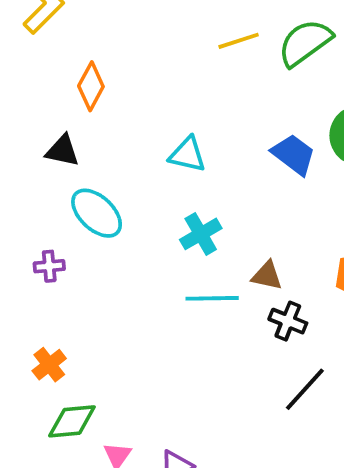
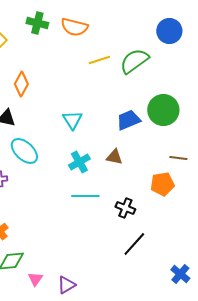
cyan triangle: (187, 154) -> (72, 120), turned 45
blue trapezoid: (294, 154) -> (128, 120), turned -60
brown triangle: (267, 276) -> (114, 157), moved

